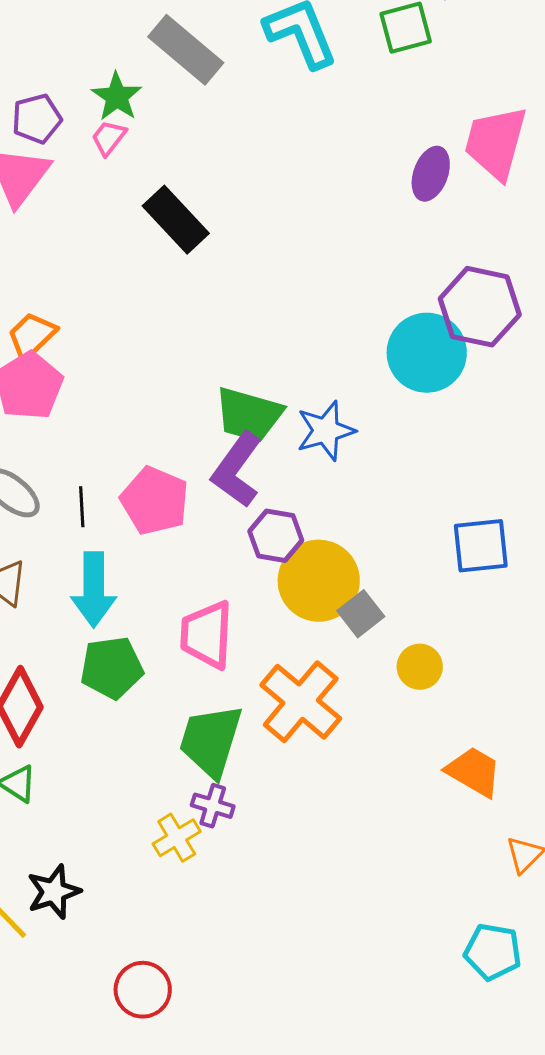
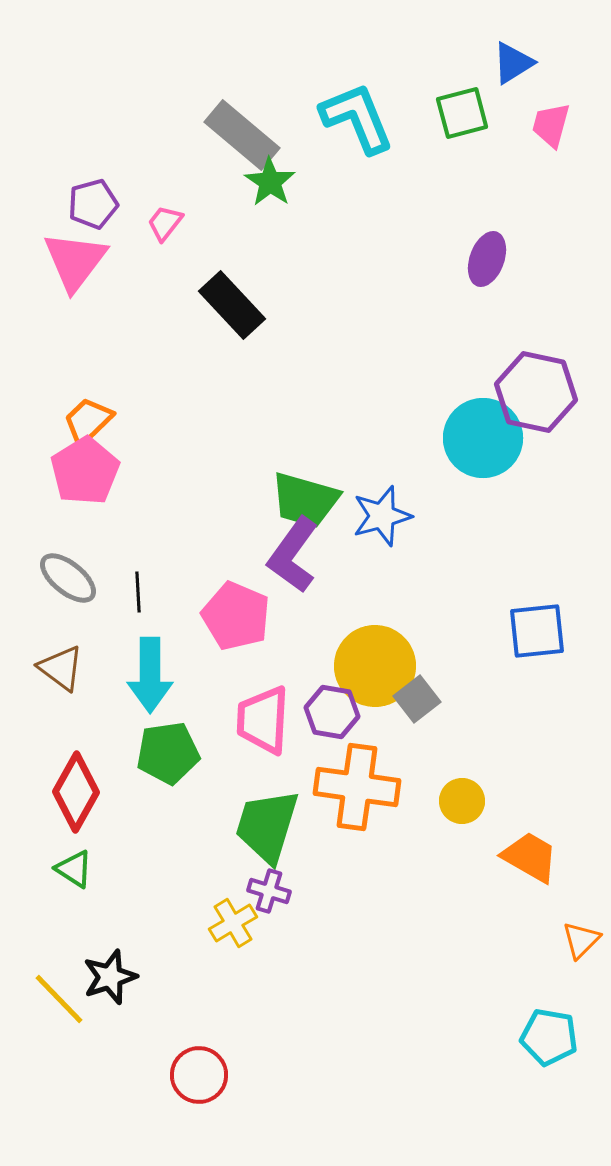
green star: (117, 97) -> (270, 182), moved
pink trapezoid: (496, 143) -> (551, 125), moved, size x0.6
pink pentagon: (155, 501) -> (236, 616), moved
purple hexagon: (276, 536) -> (332, 712), moved
yellow circle: (420, 667) -> (462, 801), moved
orange cross: (301, 702) -> (357, 787), turned -32

